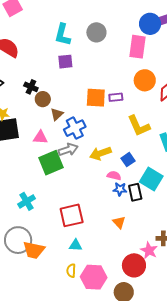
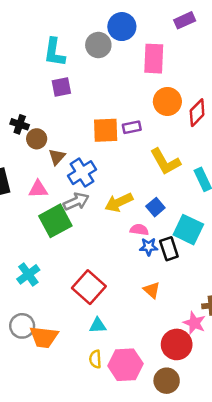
blue circle: (150, 24) -> (122, 27), moved
red square: (72, 215) -> (89, 287), turned -30
gray circle: (18, 240) -> (22, 326), size x0.7

